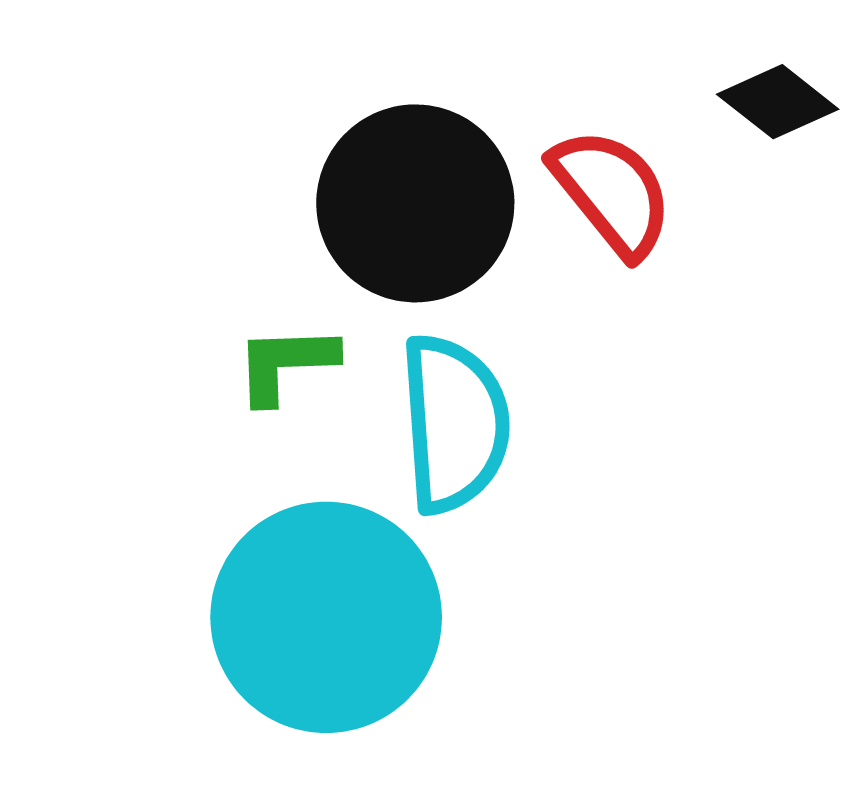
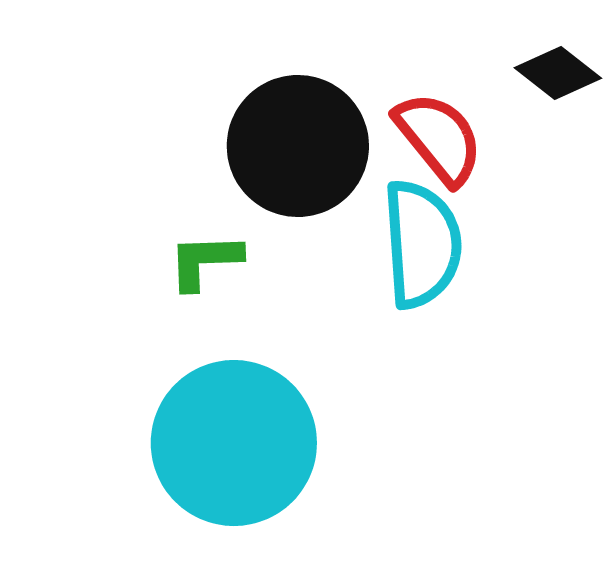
cyan semicircle: (454, 424) -> (422, 244), moved

